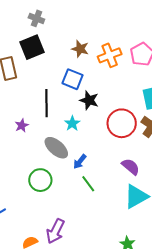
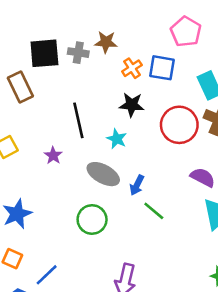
gray cross: (36, 18) -> (78, 53), moved
black square: (32, 47) -> (44, 53), turned 30
orange cross: (110, 55) -> (132, 68), moved, size x0.7
blue square: (73, 79) -> (162, 68), moved

